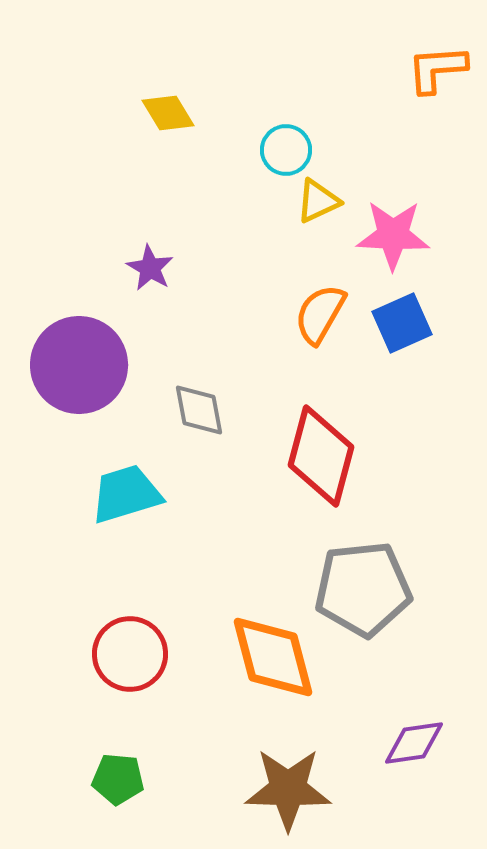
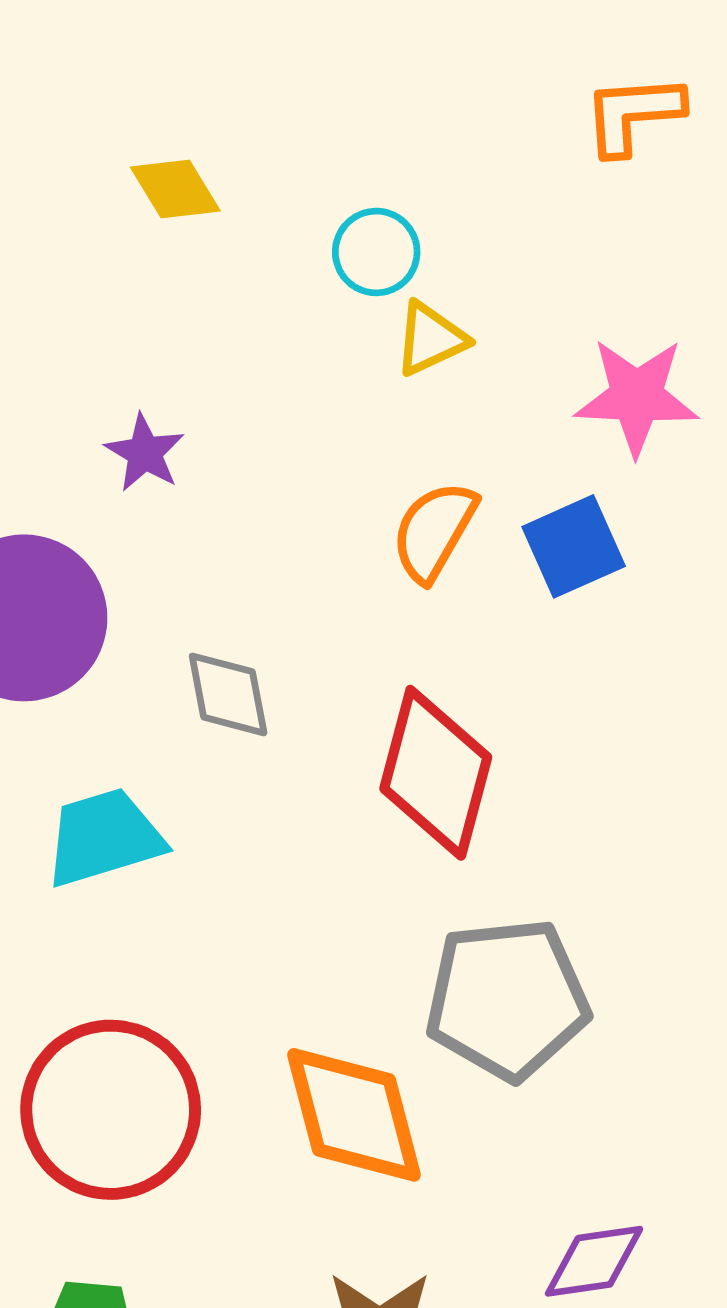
pink star: (393, 235) -> (637, 397), moved
red circle: (130, 654) -> (111, 1110), size x1.4

